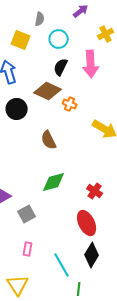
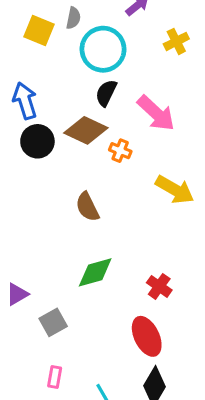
cyan circle: (59, 39) -> (103, 49), size x1.5
yellow square: (21, 40) -> (39, 30), moved
pink arrow: (91, 64) -> (156, 113), moved, turned -44
black circle: (17, 109) -> (37, 141), moved

